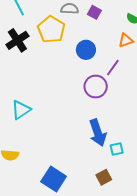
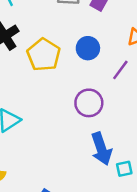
yellow pentagon: (51, 30) -> (44, 55), moved
purple circle: (96, 87) -> (89, 103), moved

